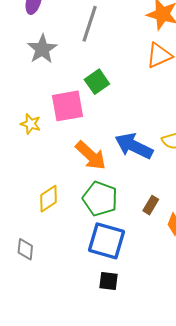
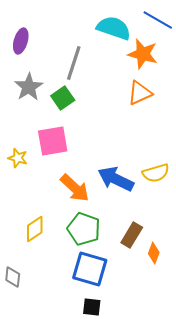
green square: (97, 82) -> (63, 98), moved
brown rectangle: (151, 205) -> (132, 235), size x1.4

